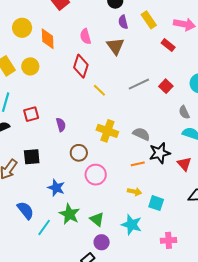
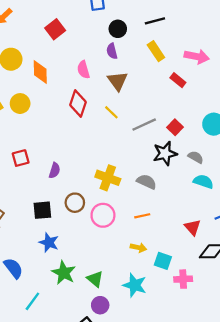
purple semicircle: (123, 22) -> (112, 51), moved
yellow line: (99, 90) -> (111, 112), moved
gray semicircle: (184, 112) -> (196, 157), turned 144
purple semicircle: (61, 125) -> (55, 170), turned 32
black star: (160, 153) -> (165, 153), moved
black square: (32, 157) -> (42, 210), moved
red triangle: (184, 164) -> (193, 227), moved
pink circle: (96, 175) -> (103, 215), moved
cyan line: (44, 227) -> (32, 301), moved
pink cross: (169, 240) -> (183, 279), moved

